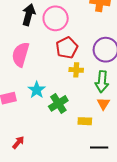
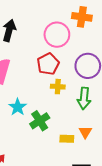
pink circle: (56, 18) -> (57, 35), moved
orange triangle: (103, 104) -> (85, 132), moved

